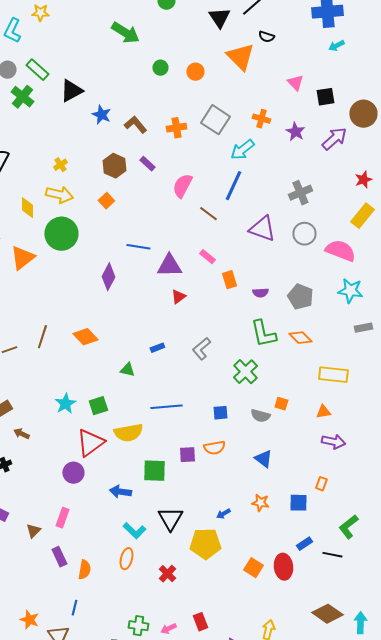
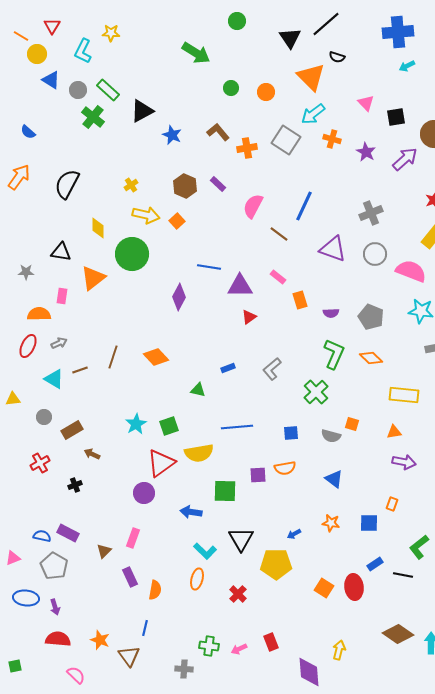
brown L-shape: (135, 125) -> (218, 132), moved
cyan arrow: (242, 150) -> (313, 114), moved
yellow arrow: (59, 195) -> (146, 215), moved
green L-shape: (263, 334) -> (334, 354), turned -144

